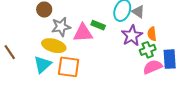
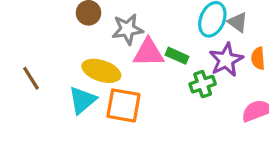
green rectangle: (98, 25) -> (177, 56), moved
gray star: (61, 27) -> (127, 29), moved
green cross: (148, 50) -> (203, 84), moved

